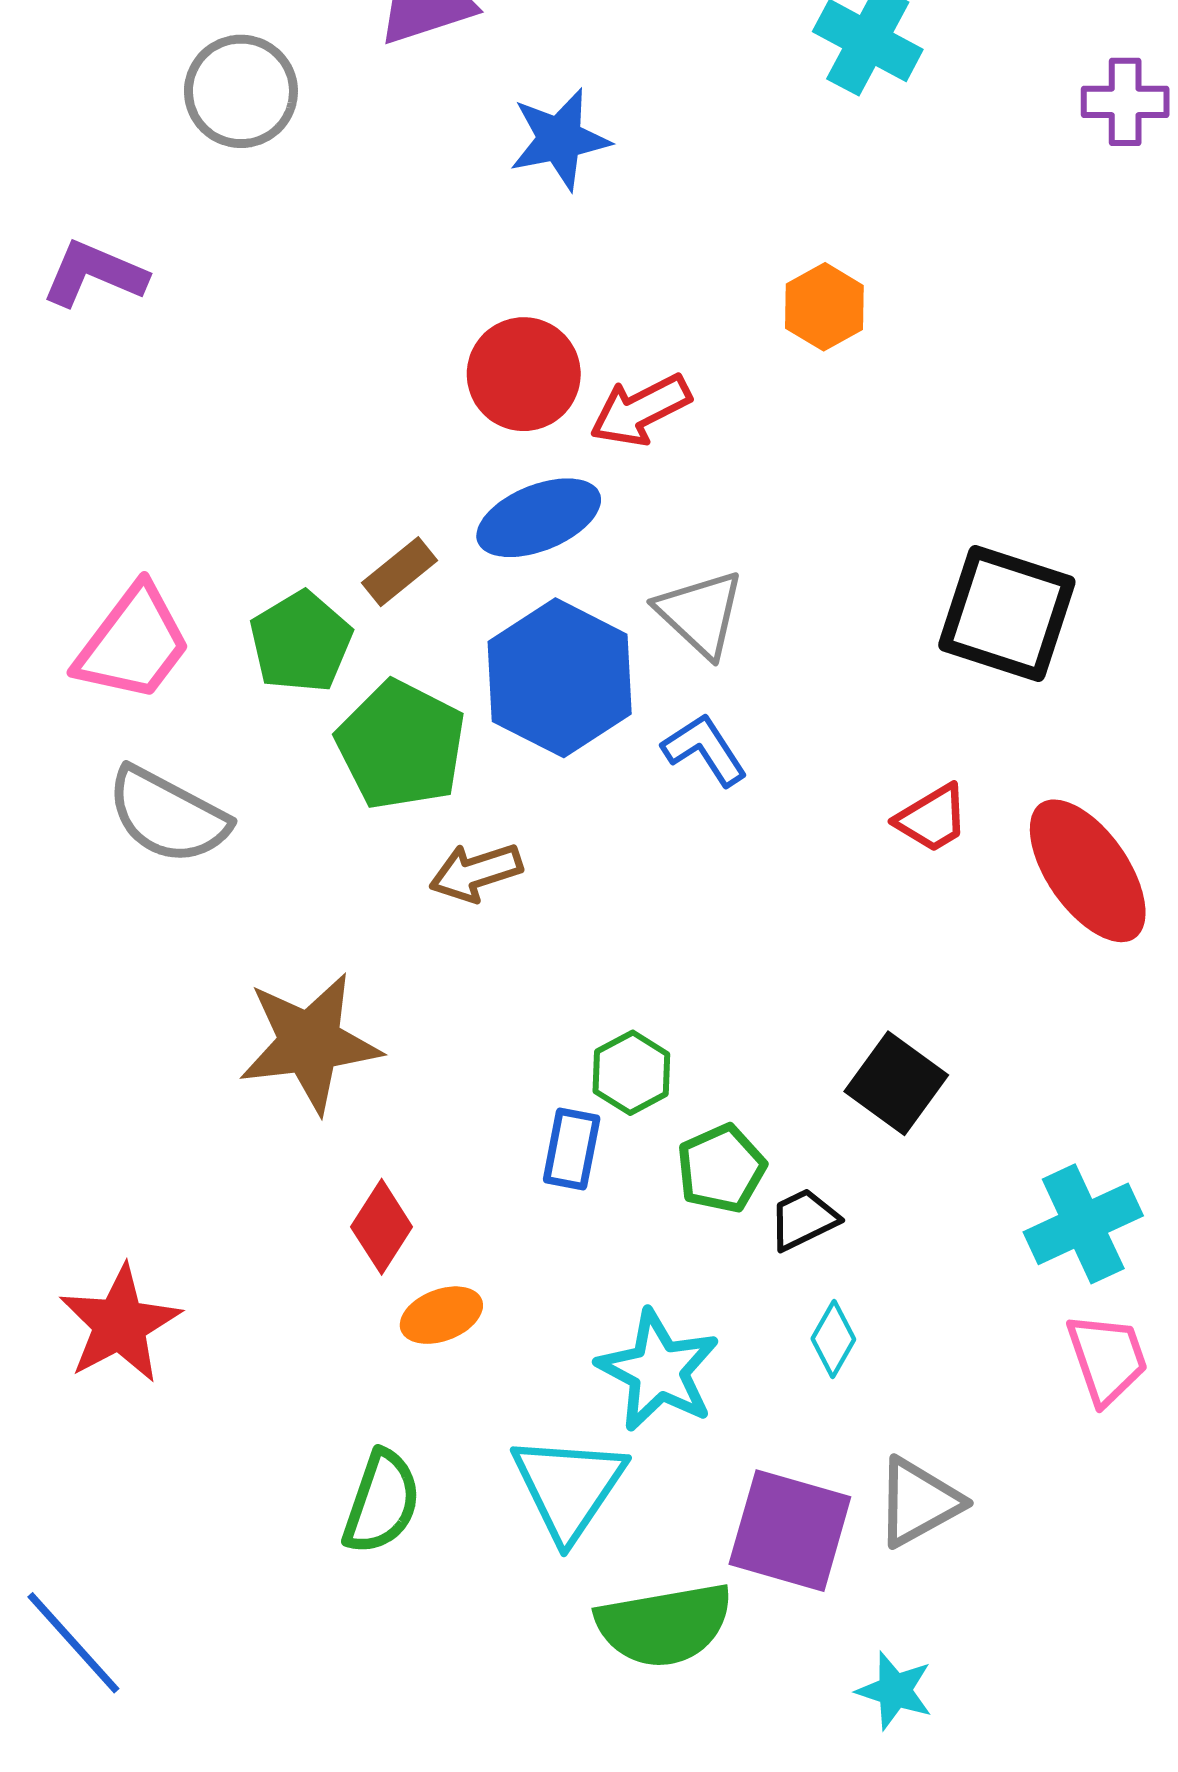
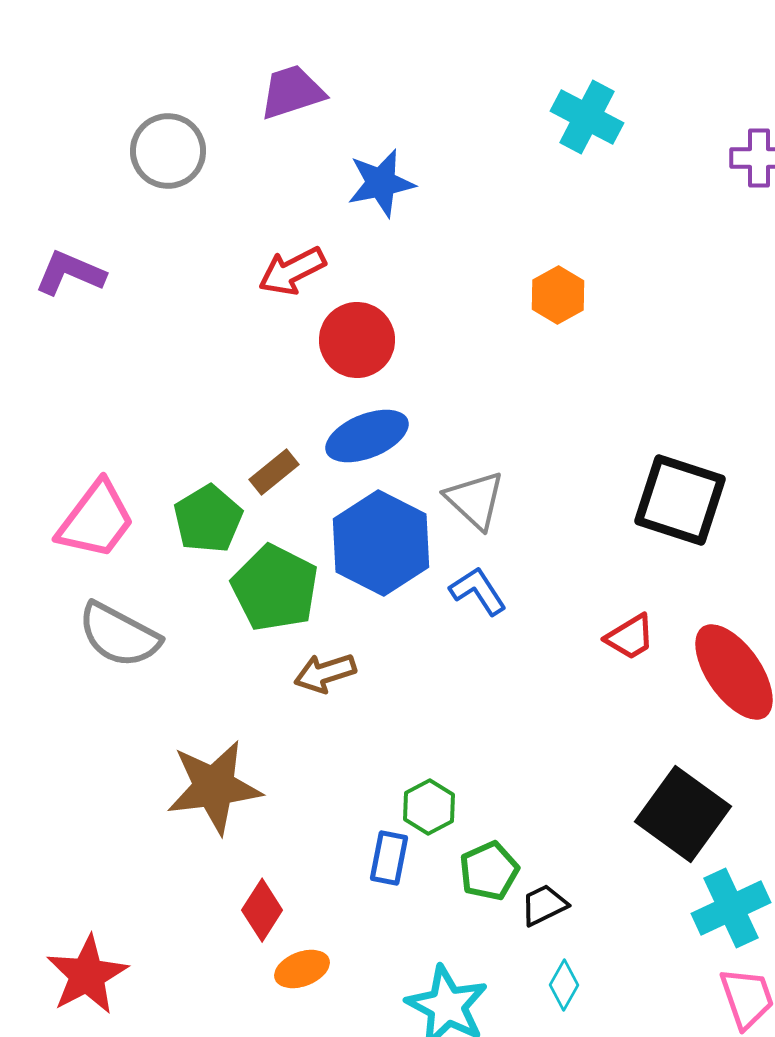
red arrow: (640, 410) -> (292, 271), moved
black square: (896, 1083) -> (683, 814), moved, size x1.4

